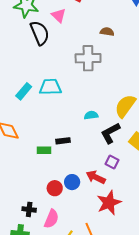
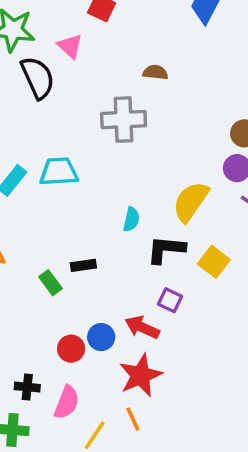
cyan semicircle: (91, 115) -> (131, 219), turned 112
black L-shape: (110, 133) -> (166, 249), turned 35
green rectangle: (44, 150) -> (51, 283), turned 56
red star: (109, 203) -> (141, 375), moved

